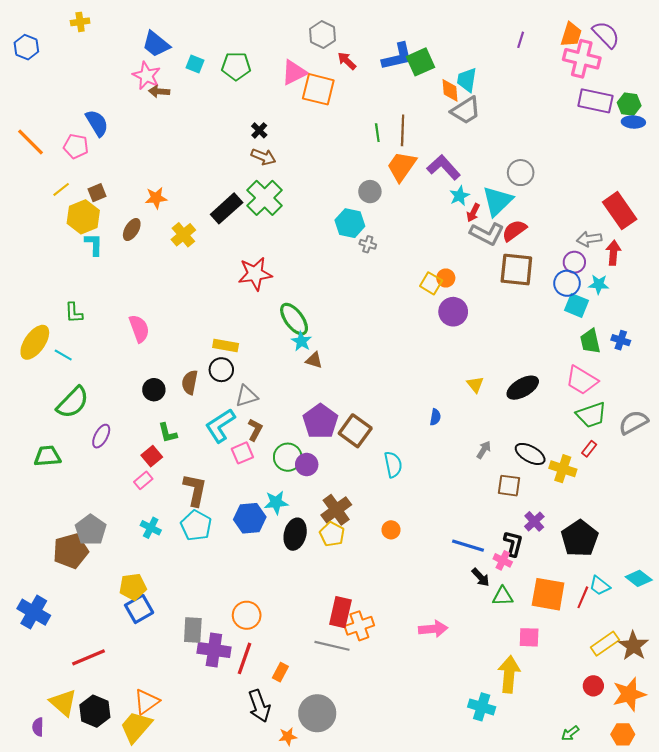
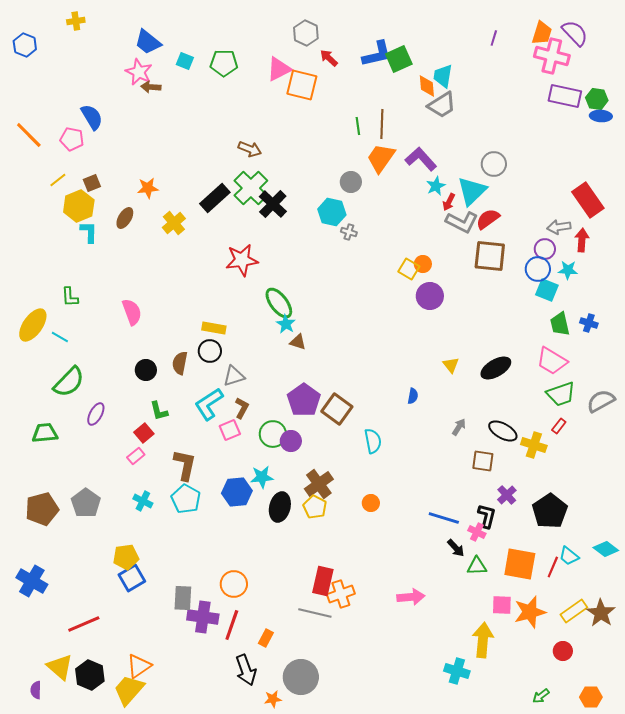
black cross: (259, 130) -> (273, 204), moved, size x1.8
brown pentagon: (71, 551) -> (42, 509), moved
orange star: (629, 694) -> (530, 612), moved

